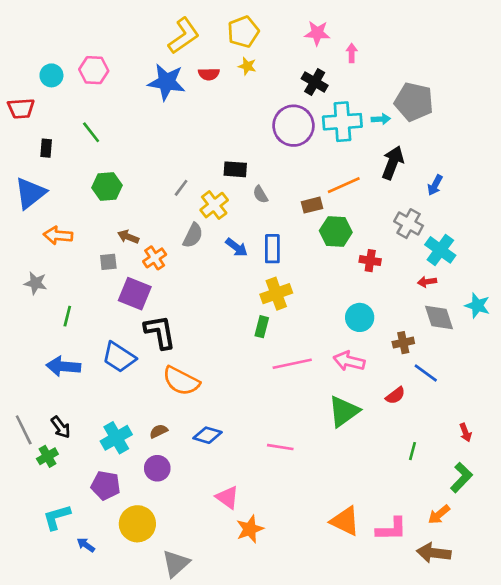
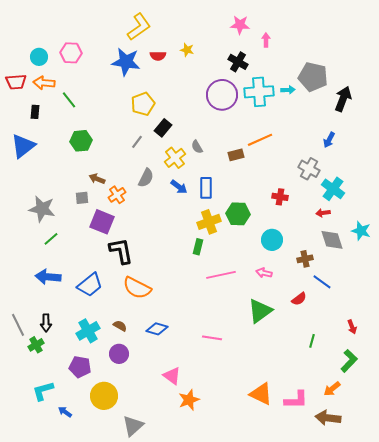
yellow pentagon: (243, 32) -> (143, 104), moved
black arrow: (393, 163) -> (343, 99), moved
black rectangle: (235, 169) -> (163, 128), moved, turned -54
yellow cross: (214, 205) -> (175, 158), moved
green hexagon: (336, 231) -> (238, 214), moved
orange arrow: (58, 235) -> (44, 83), moved
gray star: (36, 283) -> (42, 209), moved, size x1.5
green line: (67, 316) -> (51, 239), turned 35
blue trapezoid: (119, 357) -> (90, 285), moved, turned -72
pink arrow: (349, 361) -> (264, 273), size x0.7
black arrow: (61, 427) -> (46, 323), turned 36
brown semicircle: (159, 431) -> (120, 326), turned 56

